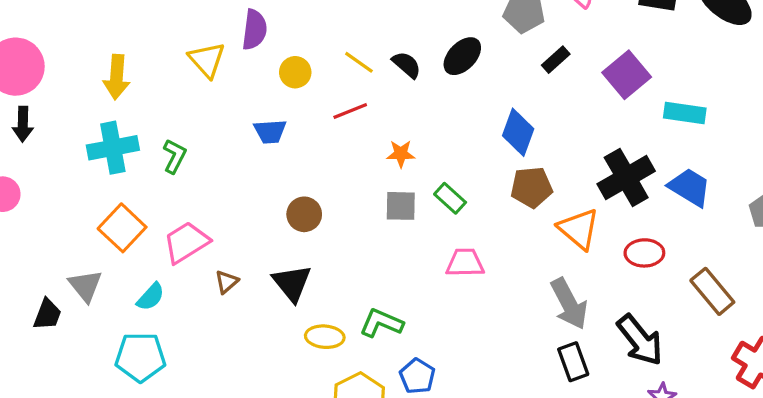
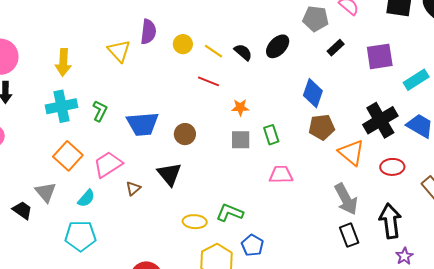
yellow circle: (295, 72) -> (183, 44), moved
purple square: (627, 75) -> (380, 56), turned 32
red line: (350, 111) -> (208, 81), turned 45
cyan rectangle: (685, 113) -> (416, 80), turned -40
blue trapezoid: (270, 132) -> (143, 124), moved, size x1.6
green rectangle: (450, 198) -> (271, 135), turned 30
brown circle: (304, 214) -> (185, 134), moved
black triangle: (292, 283) -> (169, 174), moved
black trapezoid: (47, 314) -> (22, 210), turned -75
black arrow: (640, 340) -> (390, 221), turned -148

